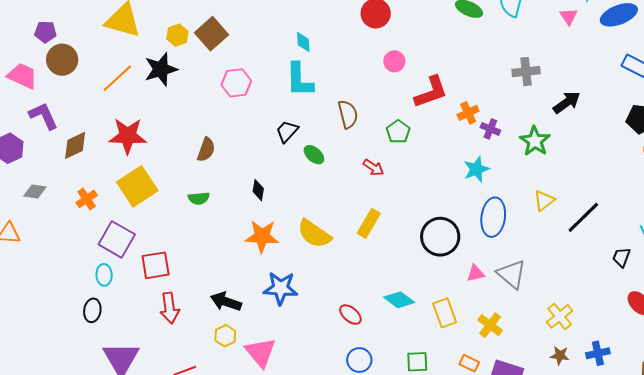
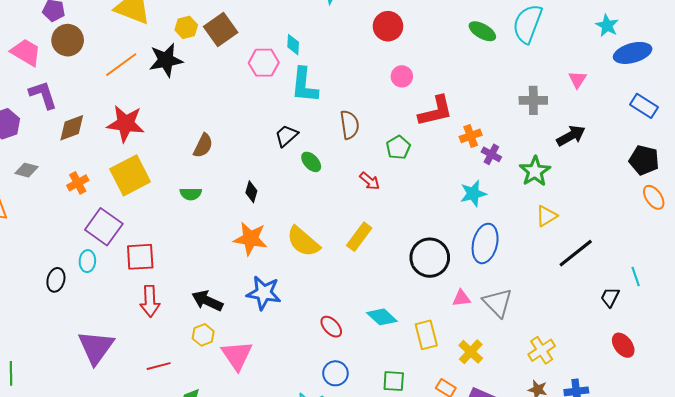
pink triangle: (569, 16) -> (577, 79), moved
cyan diamond: (303, 42) -> (293, 45), moved
pink hexagon: (236, 83) -> (264, 63), moved
yellow triangle: (544, 201) -> (547, 216), moved
black ellipse: (92, 310) -> (56, 280), moved

